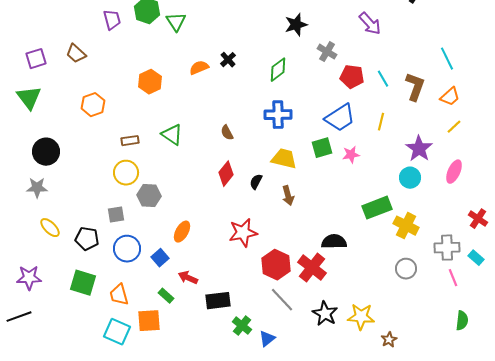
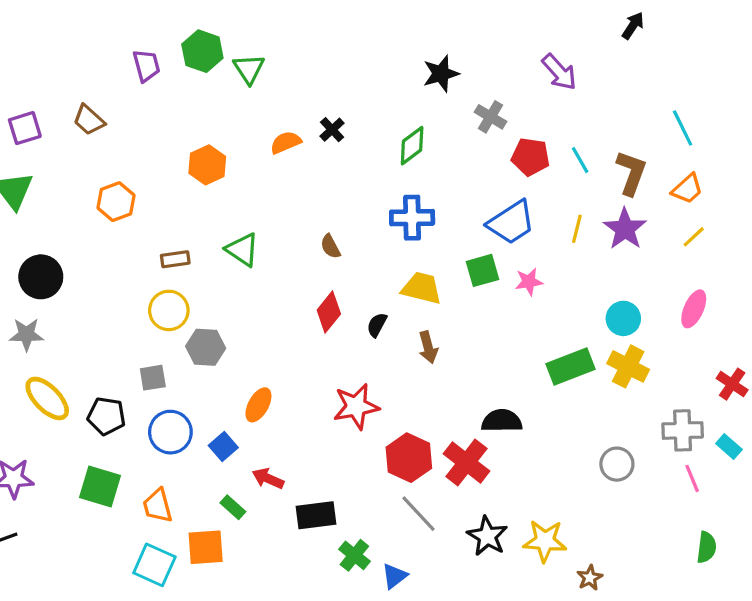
purple star: (419, 149) -> (625, 229), moved
yellow cross: (406, 226) -> (628, 366), moved
yellow ellipse: (50, 228) -> (47, 398), size x1.4

